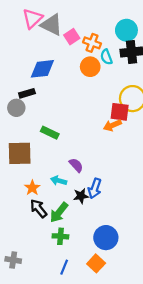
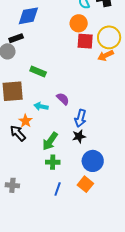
orange circle: (90, 67) -> (79, 23), moved
red square: (120, 112) -> (85, 41), moved
orange arrow: (112, 125) -> (106, 56), moved
cyan arrow: (59, 181) -> (41, 106), moved
black star: (81, 196) -> (79, 136), moved
black arrow: (38, 208) -> (18, 133), moved

